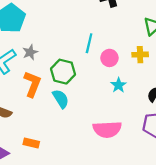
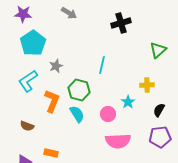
gray star: (30, 52) -> (56, 66), moved
yellow cross: (140, 55) -> (147, 85), moved
pink circle: (109, 58) -> (108, 114), moved

